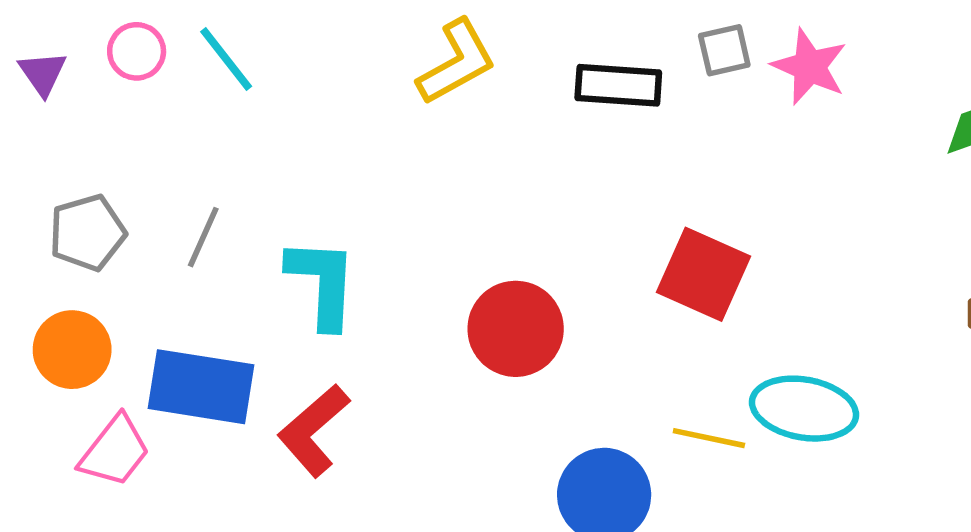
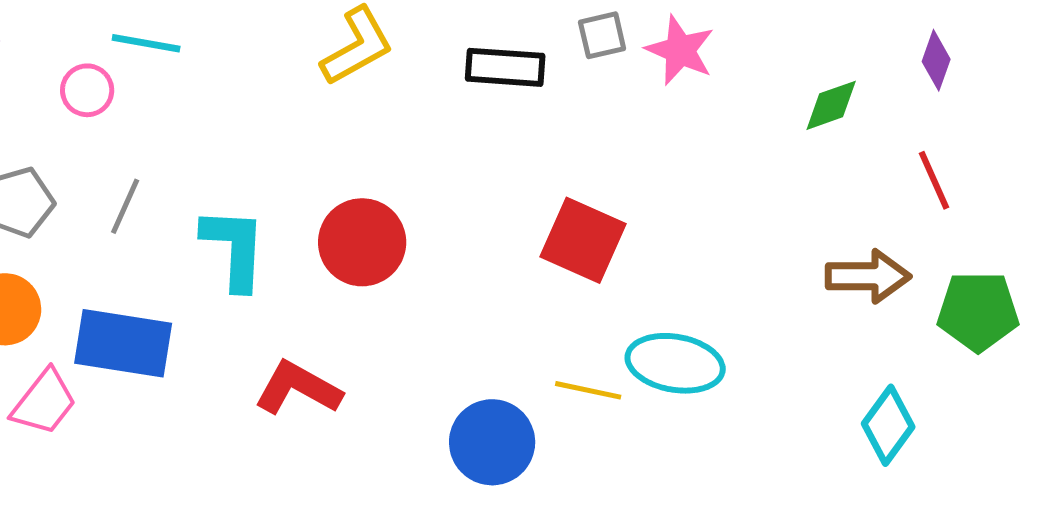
pink circle: (137, 51) -> (87, 90), moved
cyan line: (226, 59) -> (146, 43), turned -42
red circle: (516, 329) -> (362, 242), moved
red L-shape: (314, 430) -> (298, 388), moved, turned 70

